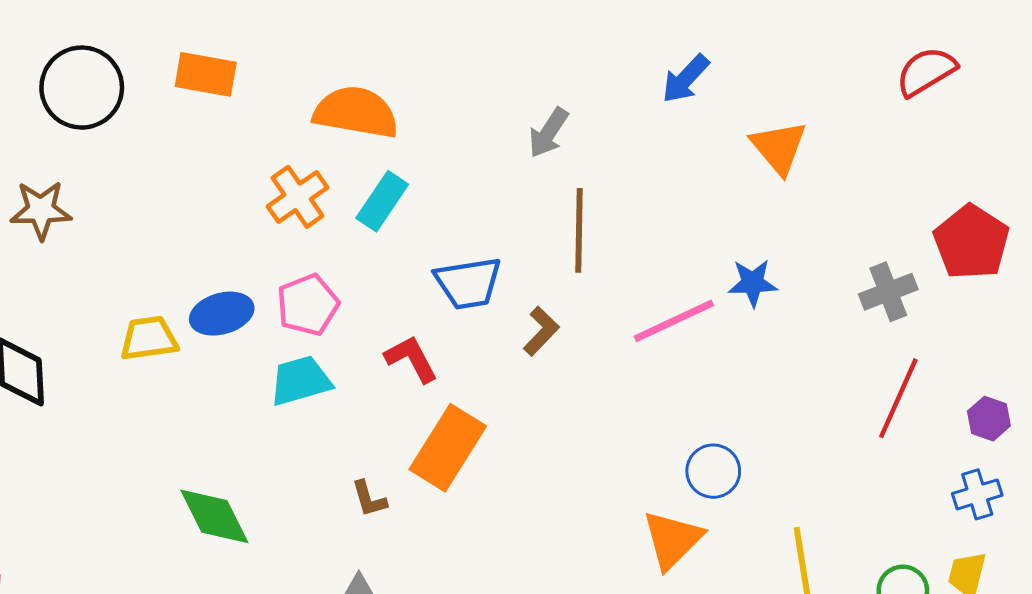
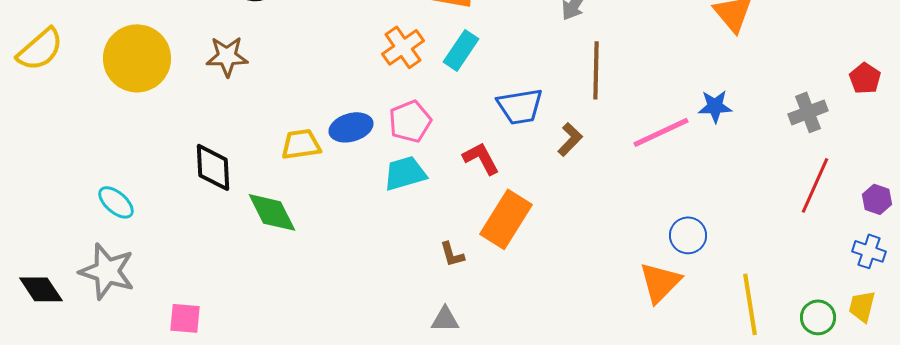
red pentagon: (971, 242) -> (865, 78), size x0.6
blue cross: (977, 494) -> (869, 251), turned 36
green diamond: (214, 516) -> (272, 212), moved

